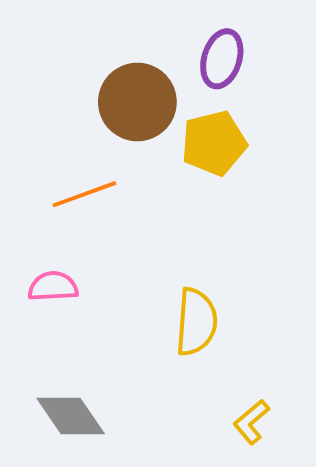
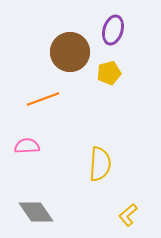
yellow pentagon: (214, 143) -> (109, 73), size x0.7

